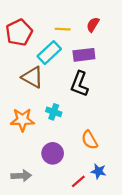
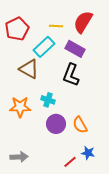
red semicircle: (93, 25) -> (83, 22), size x1.6
purple rectangle: (84, 55) -> (75, 49), turned 36
purple circle: (53, 153) -> (56, 124), moved

